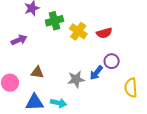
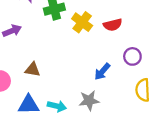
purple circle: (112, 61) -> (132, 56), moved
gray star: (76, 79) -> (89, 101), moved

